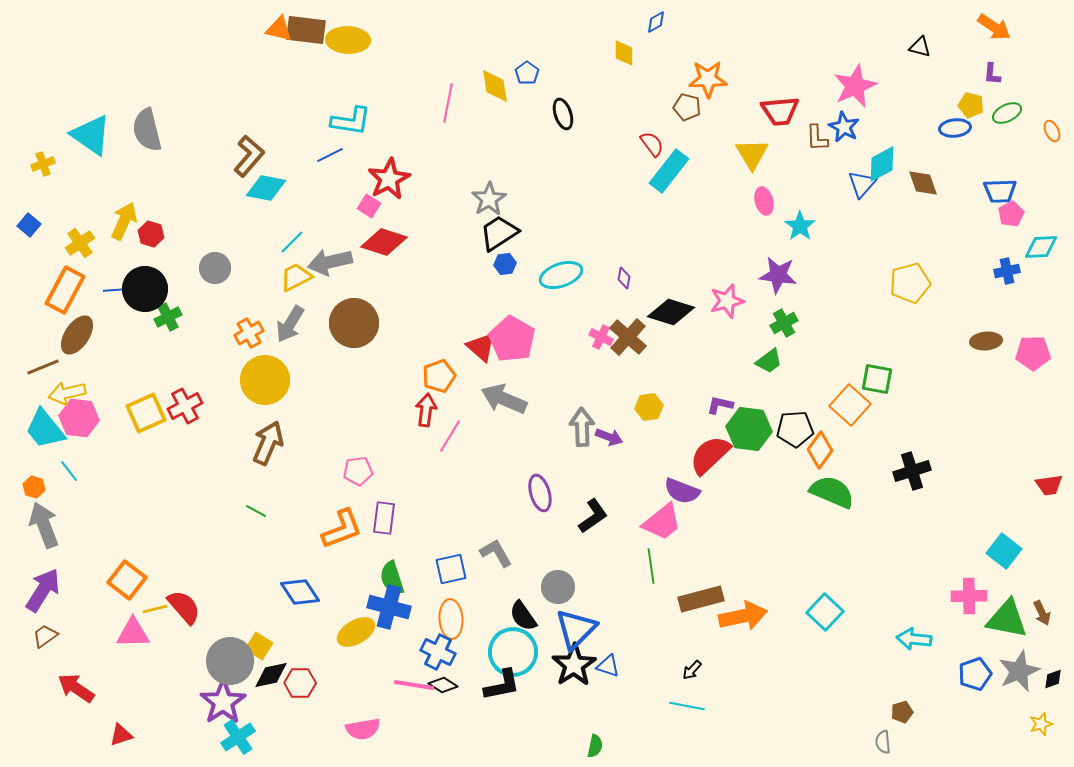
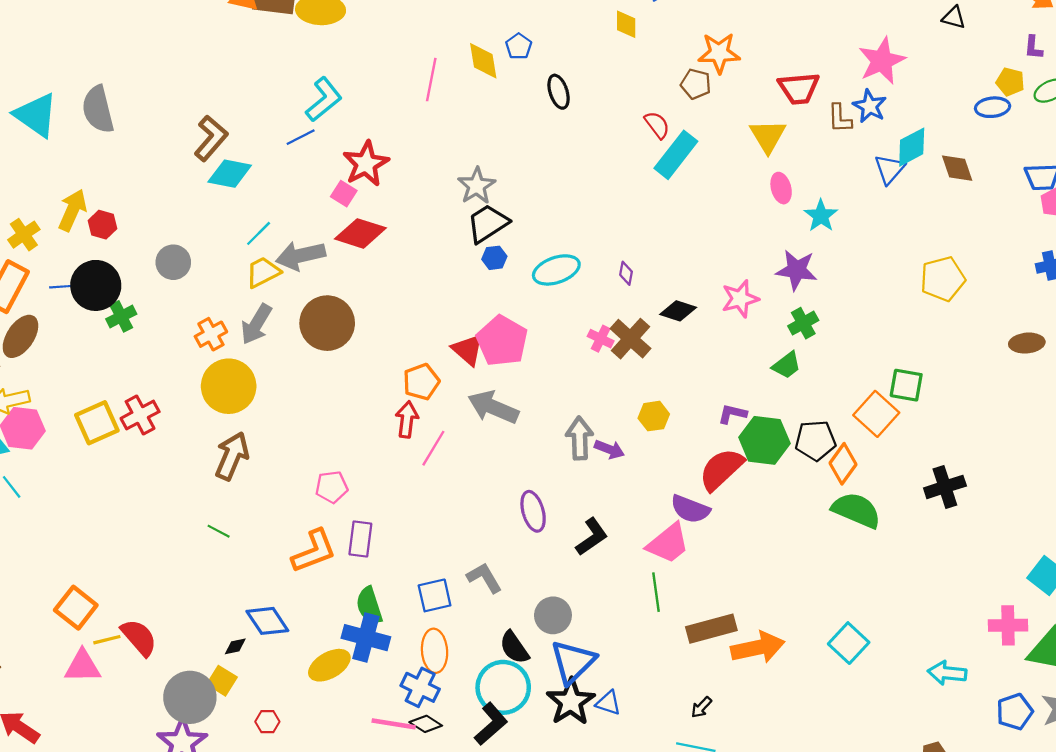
cyan L-shape: (351, 121) -> (324, 99), turned -48
black diamond: (671, 312) -> (678, 311), size x0.7
black diamond: (271, 675) -> (235, 646), moved, size x0.6
red hexagon: (300, 683) -> (267, 722), size x0.7
black L-shape: (502, 685) -> (491, 724), turned -30

